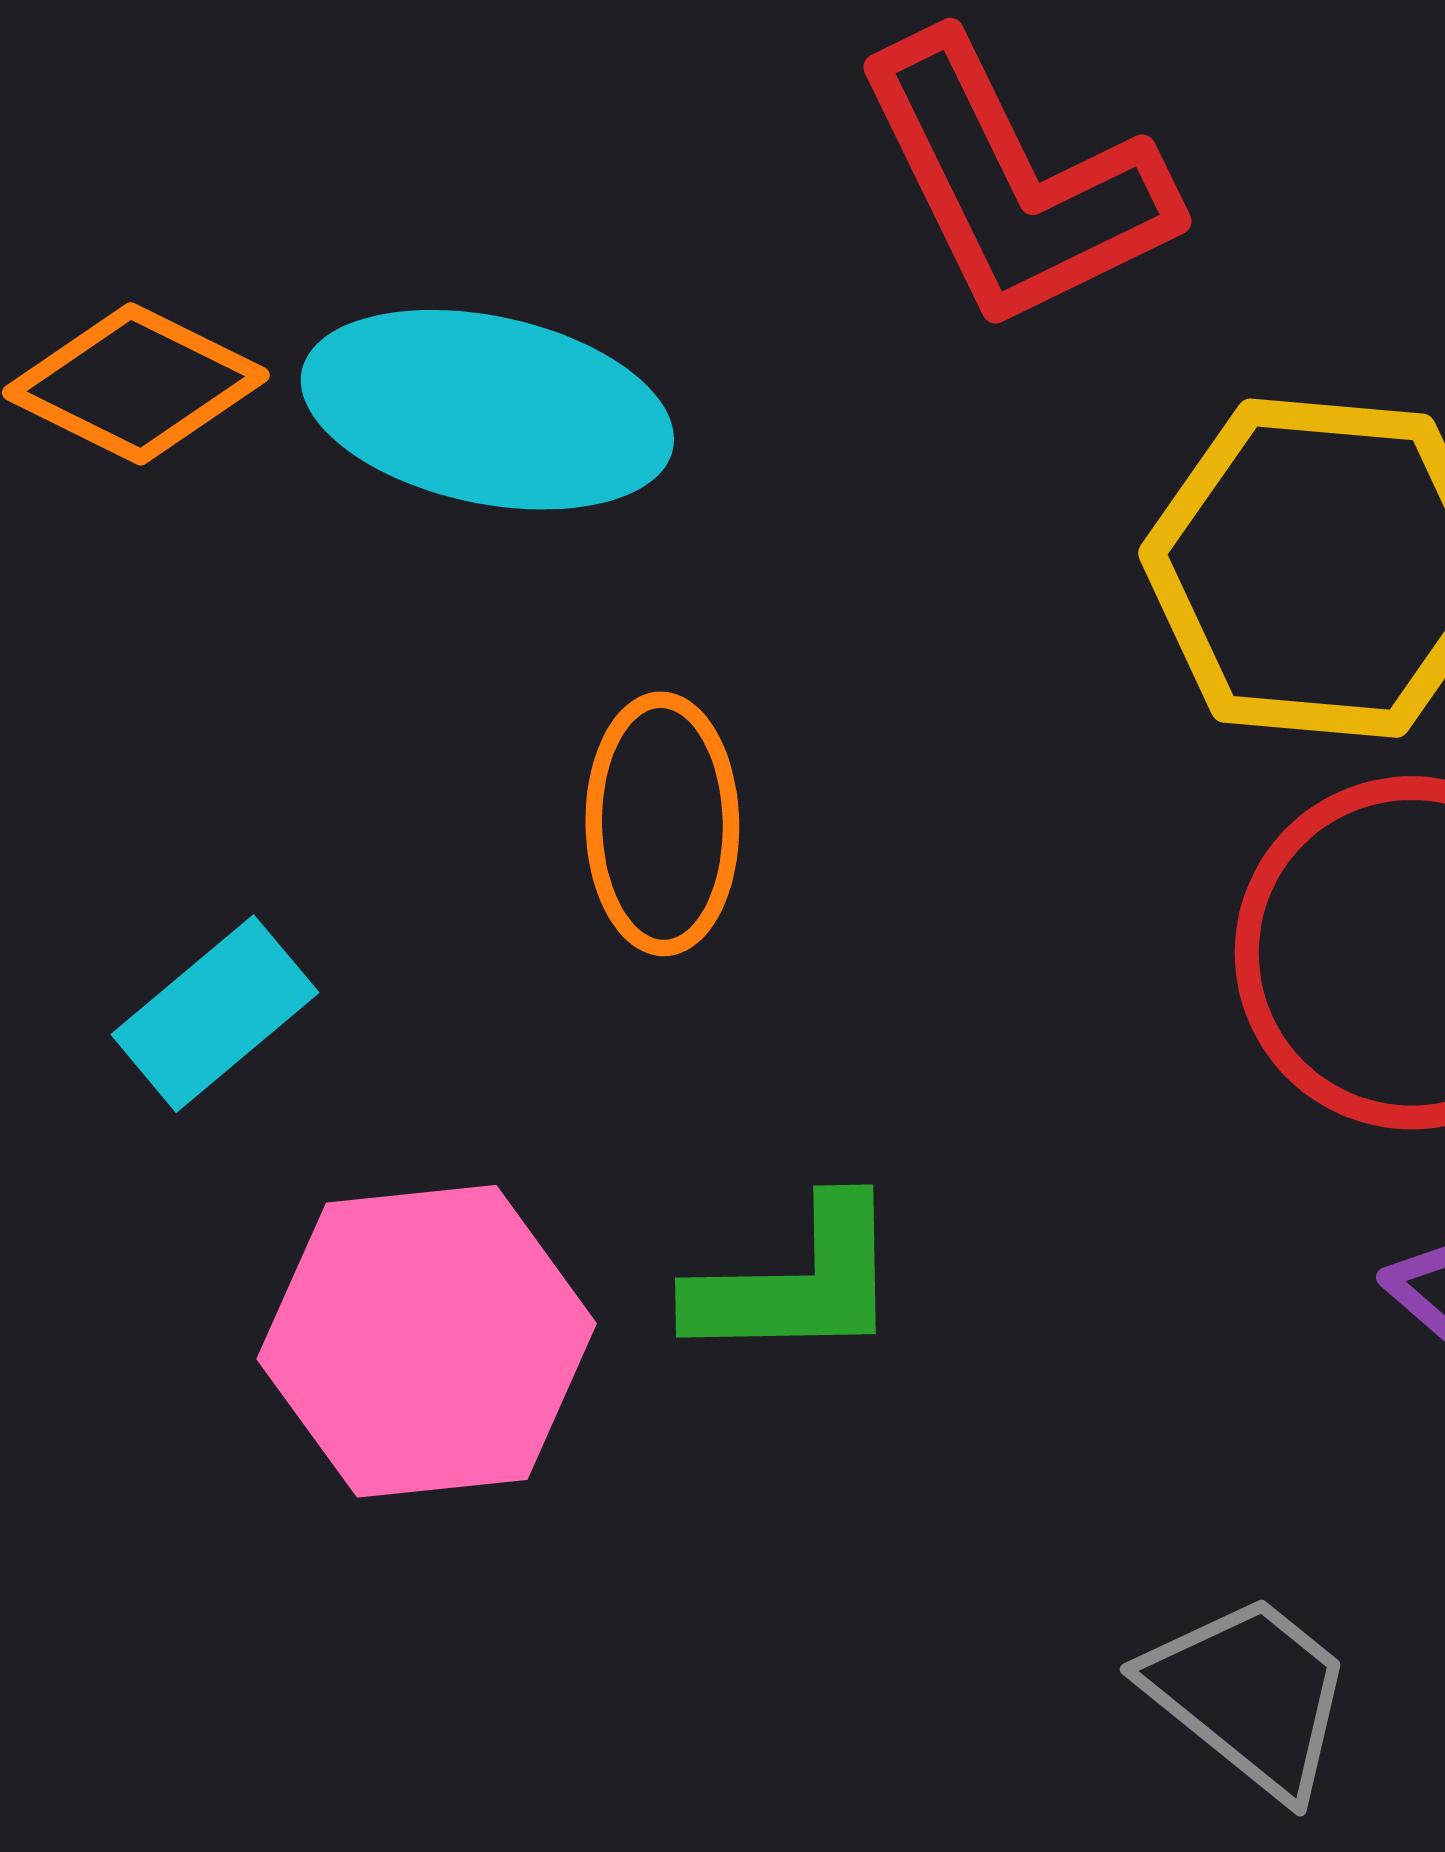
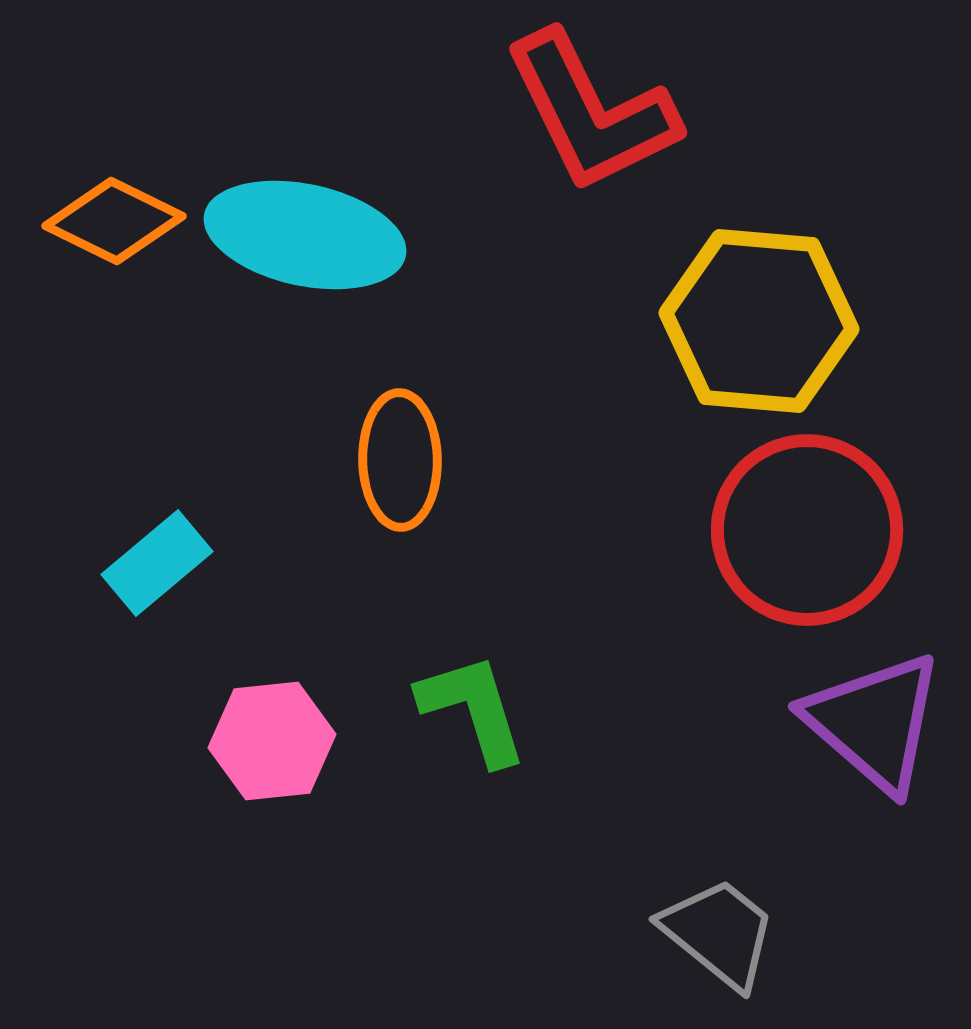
green L-shape: (797, 1282) -> (473, 709), turned -106
pink hexagon: (427, 1341) -> (272, 741), size x0.7

